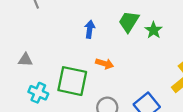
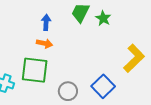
orange arrow: (105, 64) -> (44, 43), moved

